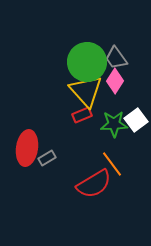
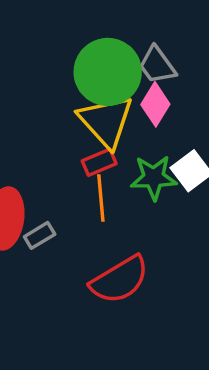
orange line: (112, 164) -> (101, 198), moved, turned 32

